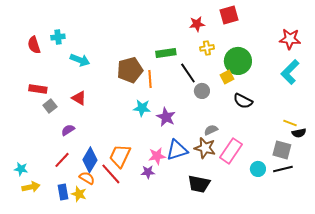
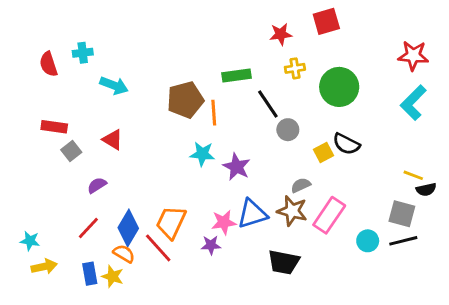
yellow square: (227, 77) -> (323, 152), moved

